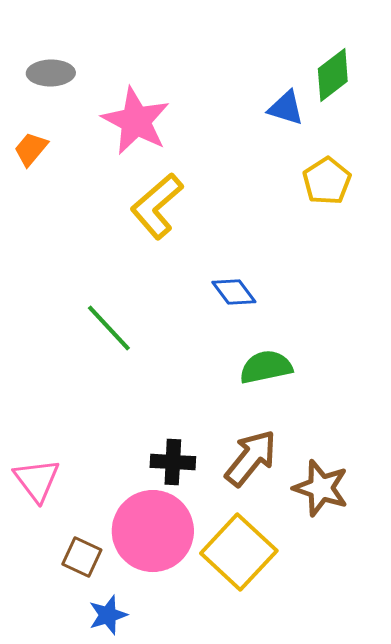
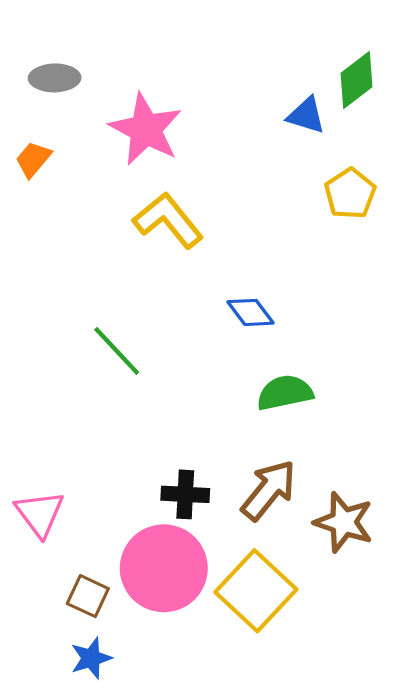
yellow L-shape: (157, 206) -> (168, 220), turned 92
blue star: (108, 615) -> (91, 658), moved

